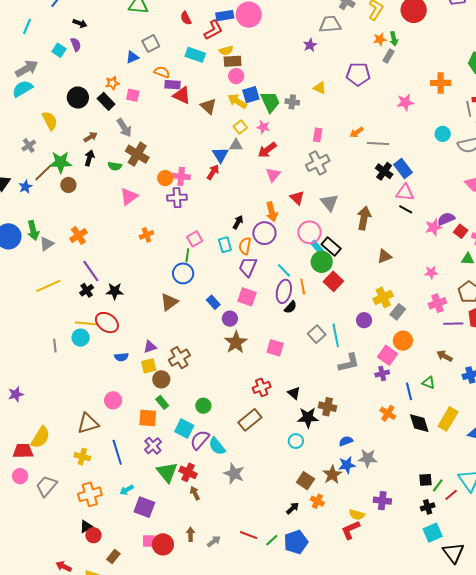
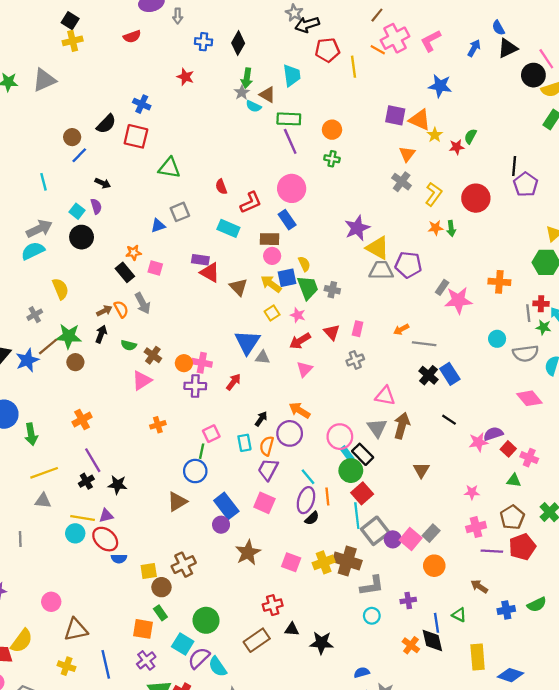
blue rectangle: (225, 16) -> (287, 220), moved, turned 60
gray trapezoid: (330, 24) -> (381, 270), moved
cyan line: (27, 26) -> (43, 182), turned -42
purple star: (310, 45) -> (357, 228), size x1.6
yellow semicircle: (226, 51) -> (304, 264), moved, turned -104
gray rectangle: (388, 56) -> (442, 287), moved
orange semicircle: (162, 72) -> (121, 309), moved, turned 35
yellow triangle: (320, 88) -> (378, 248), moved, size x1.6
black circle: (78, 98) -> (82, 237), moved
pink star: (405, 102) -> (458, 300), size x1.4
gray triangle: (236, 145) -> (262, 357), moved
brown cross: (137, 154) -> (153, 355), moved, size x0.7
blue triangle: (220, 155) -> (247, 342), size x1.4
gray cross: (318, 163) -> (355, 360), size x0.7
red arrow: (213, 172) -> (233, 382), moved
blue star: (25, 187) -> (27, 360), size x1.5
pink triangle: (405, 192) -> (385, 396), moved
red triangle: (297, 198) -> (332, 332), moved
gray triangle: (329, 202) -> (377, 428), moved
orange arrow: (272, 212) -> (299, 410), turned 132
green arrow: (33, 230) -> (31, 434), moved
gray triangle: (47, 244) -> (43, 501), moved, turned 35
brown triangle: (385, 256) -> (421, 470), turned -42
yellow cross: (383, 297) -> (324, 562), moved
blue rectangle: (213, 302) -> (226, 506), size x1.6
purple circle: (230, 319) -> (221, 525), moved
red ellipse: (107, 323) -> (105, 539), moved
gray square: (317, 334) -> (375, 531), moved, size x1.4
cyan line: (336, 335) -> (357, 516), moved
gray line: (55, 346) -> (20, 539), moved
purple triangle: (150, 347) -> (106, 516), moved
pink square: (387, 355) -> (411, 539), moved
black triangle: (294, 393) -> (292, 629), moved, turned -40
pink circle: (113, 400) -> (51, 602), moved
green circle: (203, 406) -> (206, 620), size x1.5
brown cross: (328, 407) -> (347, 561), moved, size x1.4
yellow rectangle: (448, 419) -> (478, 657), turned -40
black diamond: (419, 423) -> (432, 641), moved
cyan circle: (296, 441) -> (372, 616), moved

